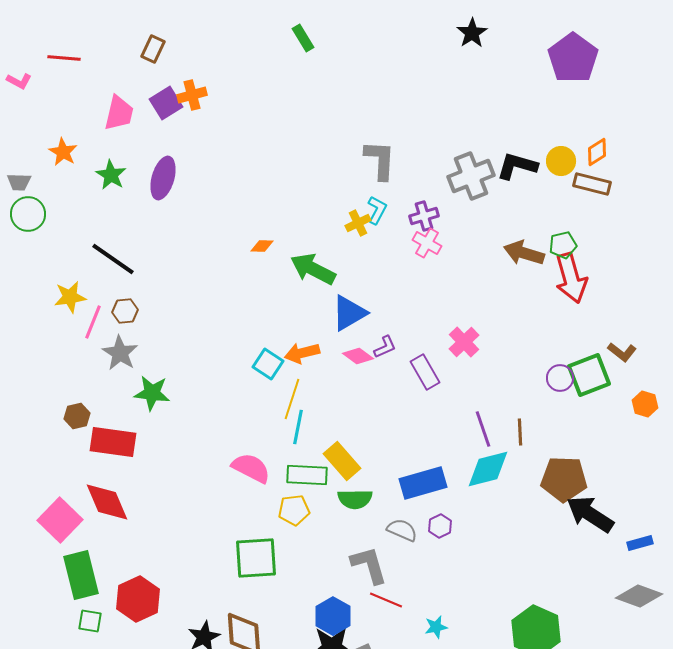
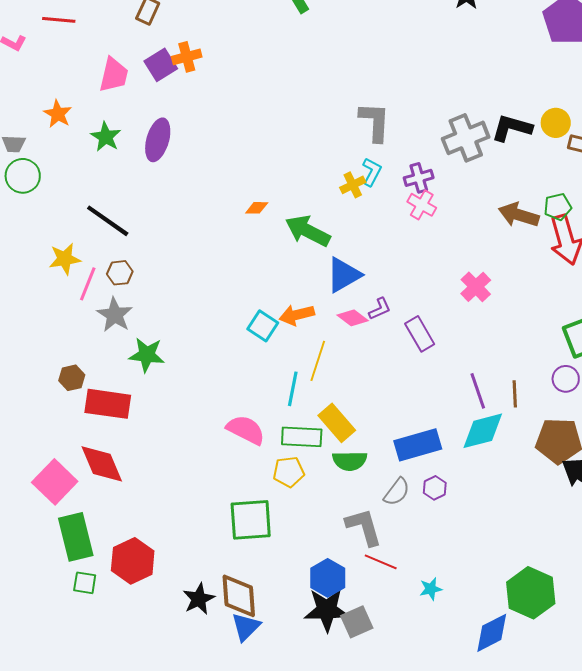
pink cross: (464, 342) -> (476, 287), moved
purple circle: (560, 378) -> (566, 379), moved
yellow line: (292, 399) -> (318, 361), moved
gray semicircle: (402, 530) -> (397, 492), turned 104

